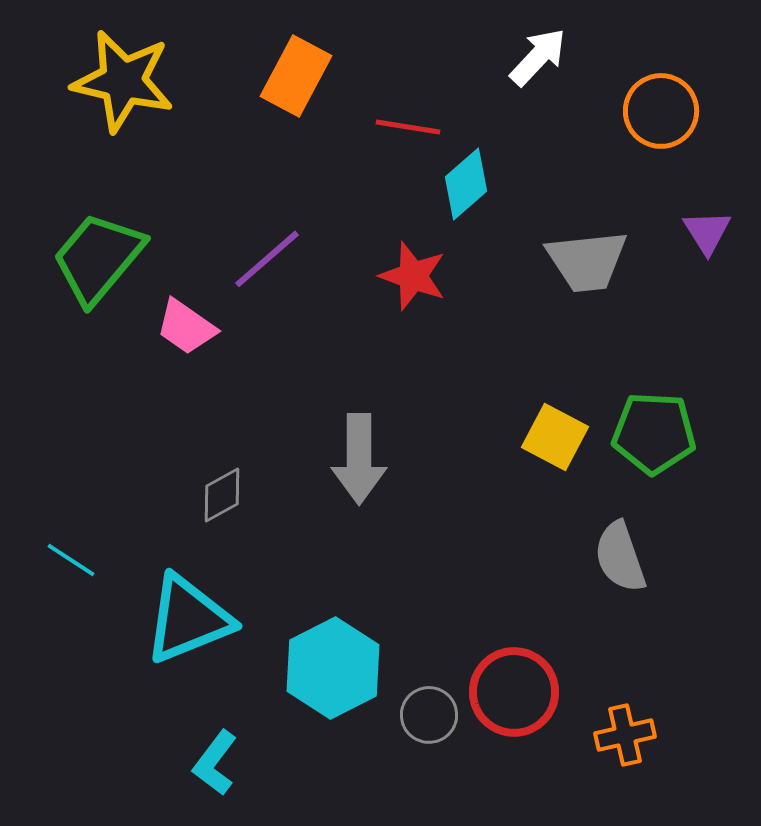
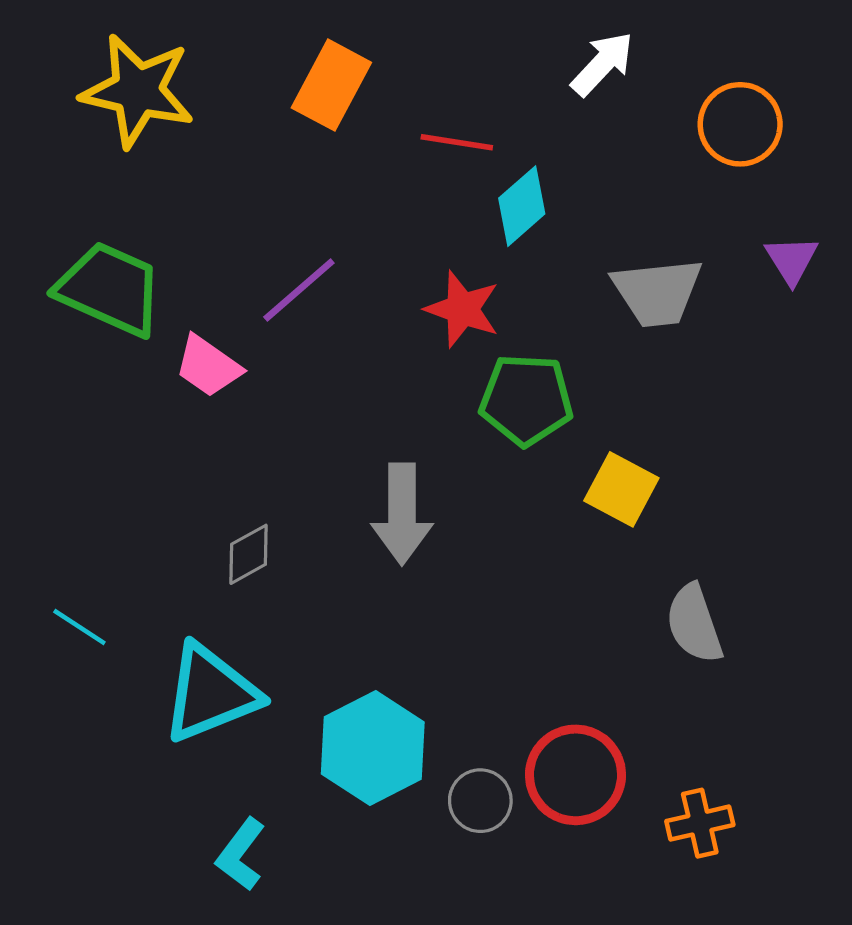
green trapezoid: (98, 258) -> (110, 289), turned 74
green pentagon: (654, 433) -> (526, 400), moved

